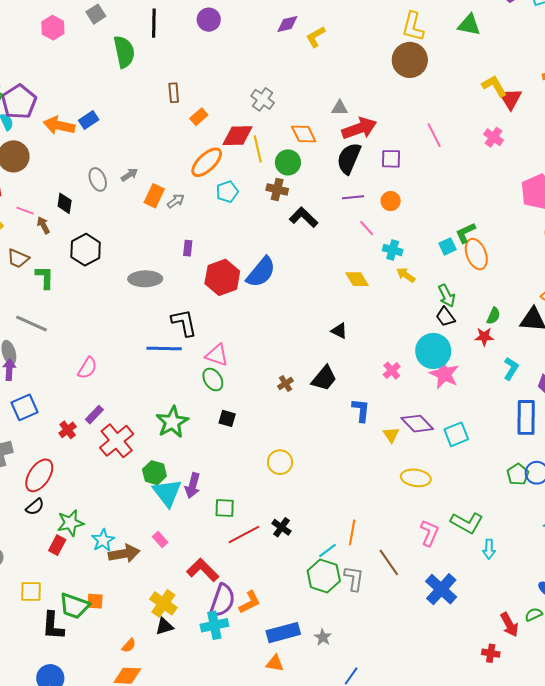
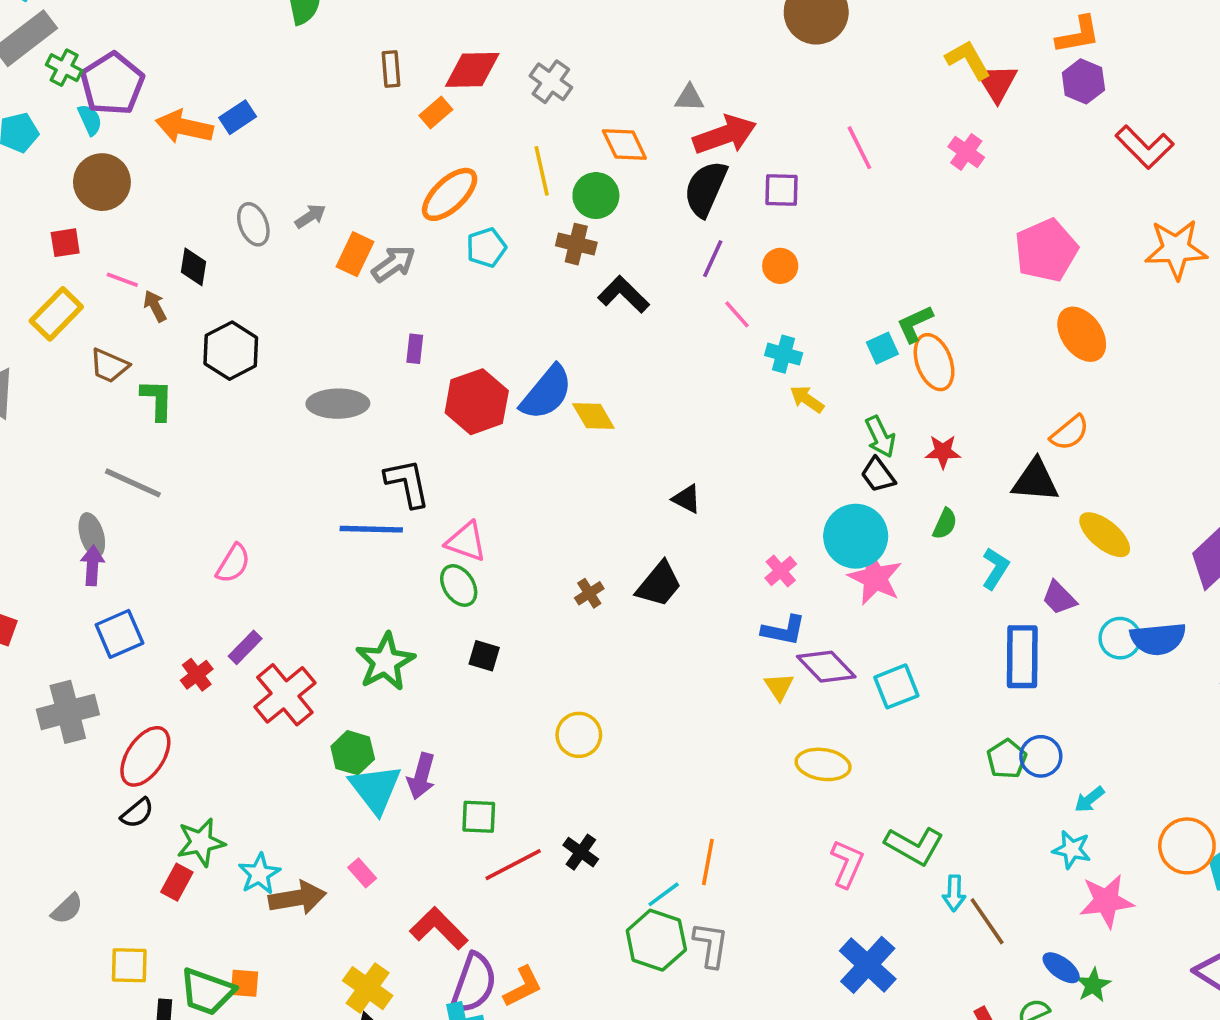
red diamond: (238, 136) -> (472, 70), moved
purple line: (353, 197) -> (713, 259), turned -60
gray arrow: (176, 201) -> (394, 264), size x1.4
yellow diamond: (357, 279) -> (593, 416), moved
green semicircle: (494, 316) -> (945, 524), moved
red star: (484, 337) -> (943, 452), moved
blue L-shape: (361, 410) -> (784, 630), moved, turned 95
brown line: (389, 562) -> (987, 921), moved

